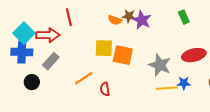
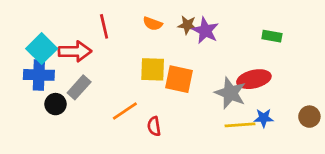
green rectangle: (184, 17) -> (272, 36), moved, turned -56
orange semicircle: (115, 20) -> (153, 24), moved
red ellipse: (194, 55) -> (254, 79), moved
black circle: (32, 82) -> (56, 104), moved

